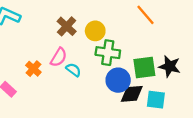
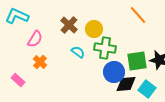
pink semicircle: (59, 57) -> (35, 39), moved
cyan semicircle: (73, 70) -> (78, 52), moved
cyan square: (156, 100) -> (147, 89), turned 30

